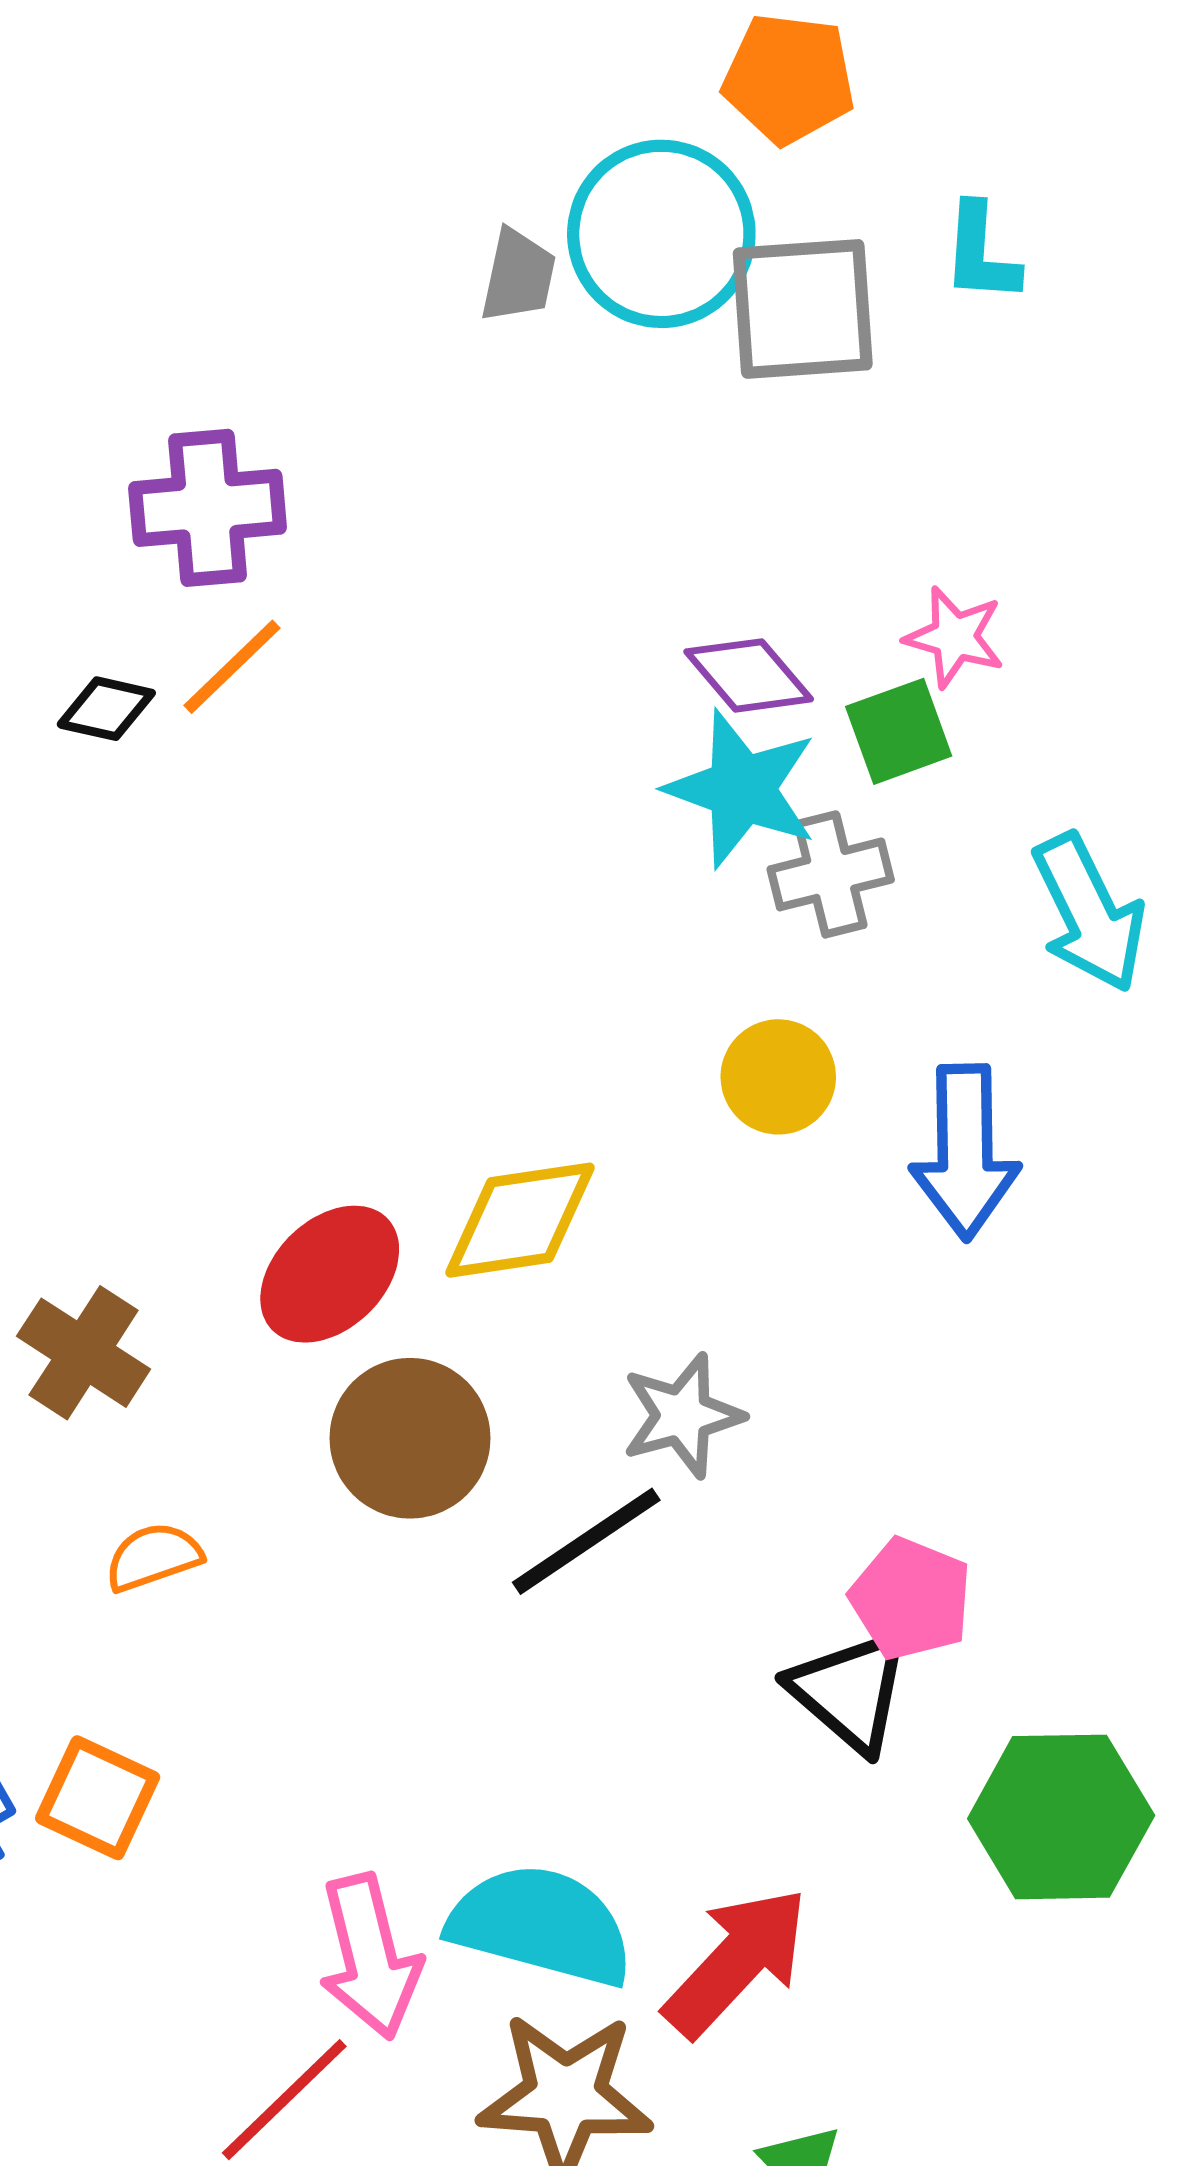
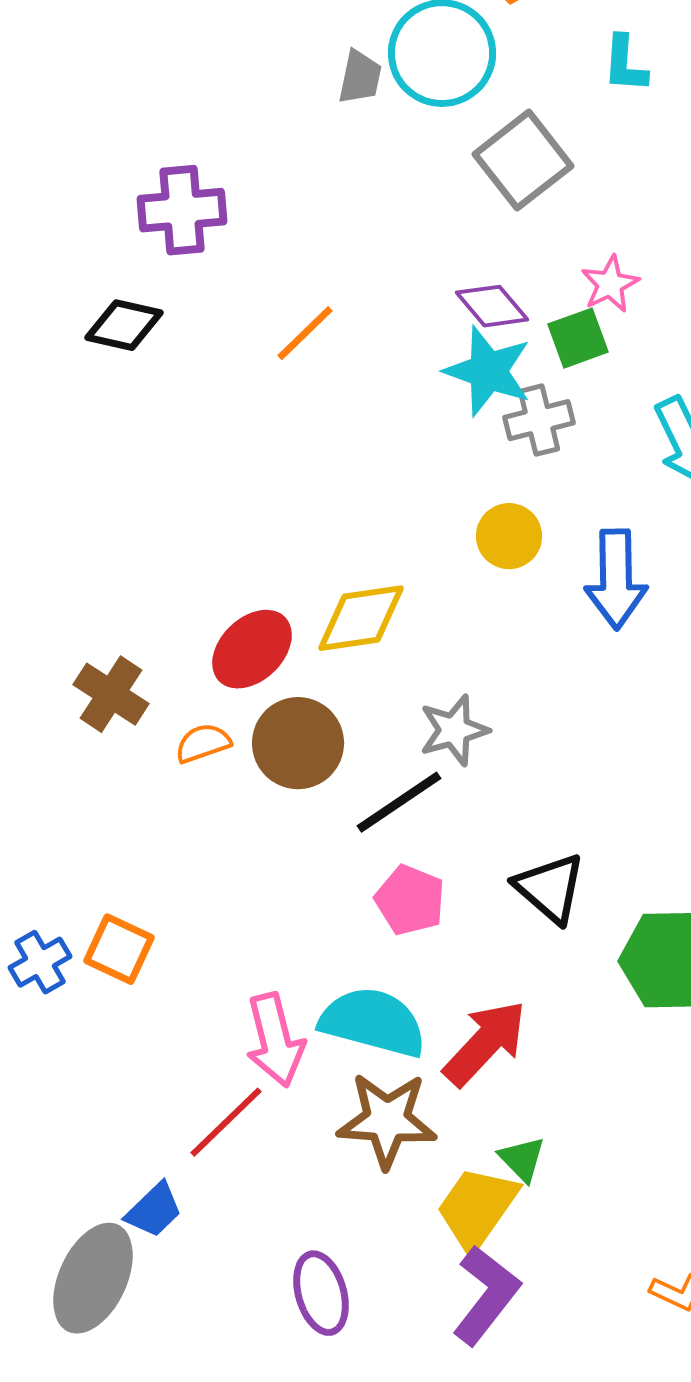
gray square: (803, 309) -> (523, 160), moved, turned -34
pink star: (955, 637) -> (610, 284), turned 30
orange line: (232, 667) -> (305, 333), moved
black diamond: (106, 709) -> (124, 325), size x1.4
orange semicircle: (153, 1557) -> (203, 743), moved
pink pentagon: (911, 1599) -> (410, 900), moved

